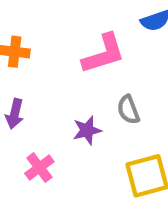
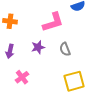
purple star: (87, 130) -> (38, 47), moved

